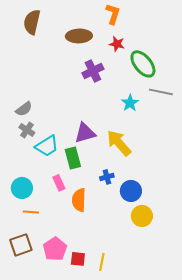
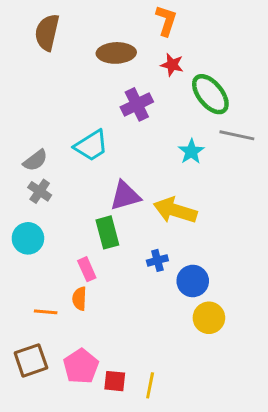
yellow arrow: (119, 143) -> (175, 210), turned -32
cyan trapezoid: (47, 146) -> (91, 146), moved
cyan circle: (22, 188) -> (28, 238), moved
orange semicircle: (79, 200) -> (79, 299), moved, size x0.7

